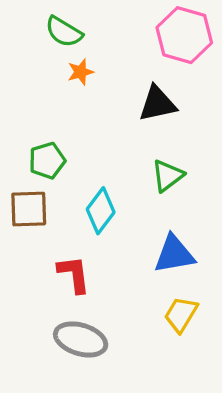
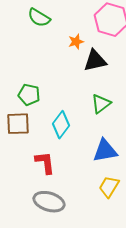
orange star: (81, 72) -> (76, 42), moved
green pentagon: (47, 161) -> (29, 95), turned 30

